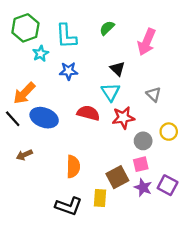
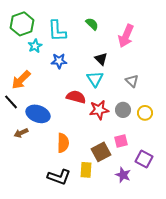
green semicircle: (107, 28) -> (92, 24), turned 88
blue ellipse: (44, 118) -> (38, 114), moved
red star: (123, 118) -> (99, 110), moved
gray circle: (143, 141) -> (123, 110), moved
purple star: (143, 188) -> (123, 175), moved

